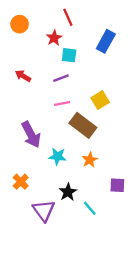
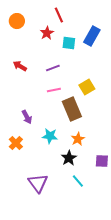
cyan square: (69, 55) -> (69, 43), moved
brown rectangle: (83, 125) -> (72, 109), turned 30
purple arrow: (31, 135) -> (27, 117), size x0.6
orange cross: (21, 182) -> (16, 143), moved
black star: (68, 192) -> (69, 158), moved

